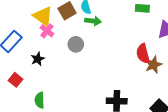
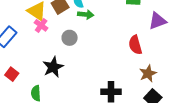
black star: (38, 59) -> (53, 67), moved, size x1.5
brown star: (153, 65) -> (148, 74), moved

